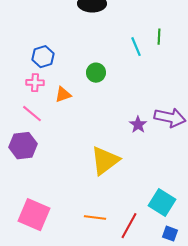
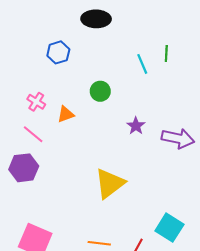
blue hexagon: (43, 57) -> (58, 52), moved
pink cross: (35, 83) -> (36, 102), turned 30
purple star: (138, 125) -> (136, 126), moved

